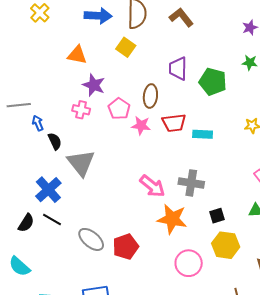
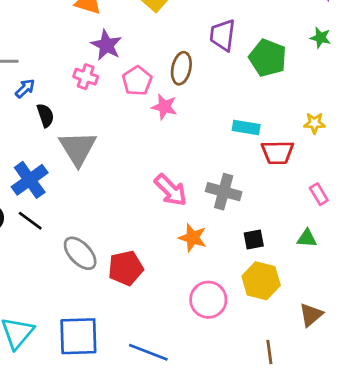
blue arrow: (38, 123) -> (25, 88), turned 63
red trapezoid: (174, 123) -> (278, 152), moved
orange star: (172, 219) -> (193, 238), size x0.7

